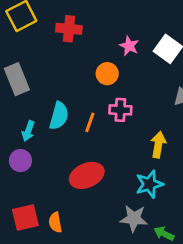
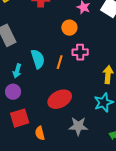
cyan semicircle: (59, 116) -> (38, 59), turned -30
red square: (25, 218) -> (20, 118), moved
gray star: (134, 218) -> (78, 126), moved

